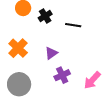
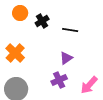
purple triangle: (51, 53) -> (66, 58), moved

